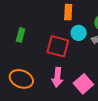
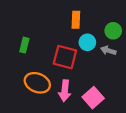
orange ellipse: (21, 79) -> (37, 83), moved

